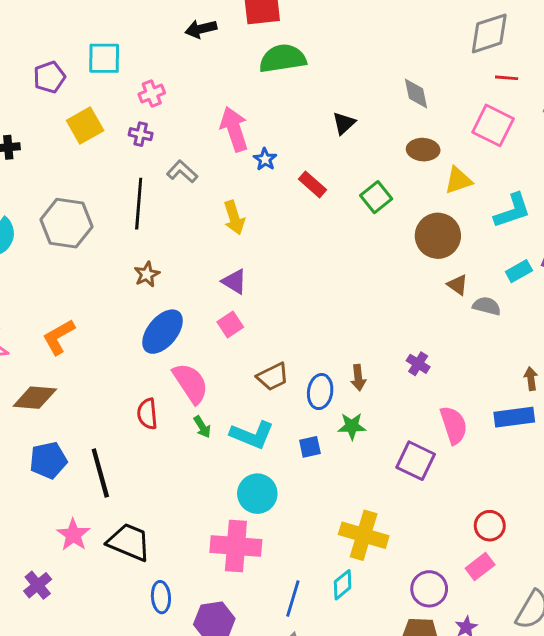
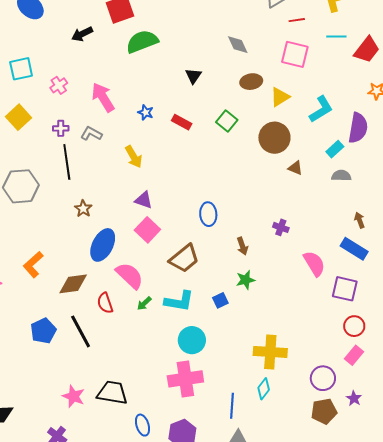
pink arrow: (234, 129) -> (103, 97), moved
purple cross: (141, 134) -> (61, 128), moved
gray semicircle: (487, 306) -> (341, 176), moved
pink square: (230, 325) -> (147, 230), size x1.4
brown trapezoid: (273, 377) -> (184, 259), size x1.4
blue ellipse: (320, 392) -> (208, 214), moved
brown diamond: (35, 398) -> (73, 284), moved
blue rectangle: (514, 417) -> (354, 249), turned 52
green arrow: (202, 427) -> (144, 303), turned 91
blue pentagon: (48, 460) -> (43, 331), moved
purple square: (416, 461) -> (345, 289), moved
black line: (100, 473) -> (81, 331), moved

